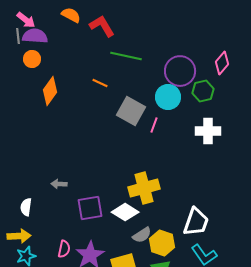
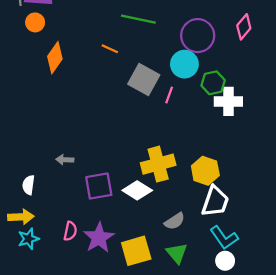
green hexagon: (203, 91) -> (213, 83), moved
gray semicircle: (142, 235) -> (175, 221), moved
yellow hexagon: (162, 243) -> (205, 171), moved

